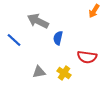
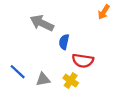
blue line: (14, 40) -> (18, 72), moved
red semicircle: (87, 57) -> (83, 61), moved

